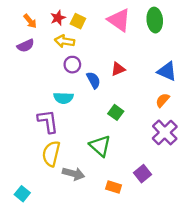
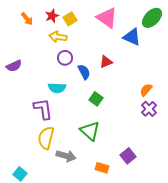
green ellipse: (155, 20) -> (152, 18), moved, turned 50
yellow square: (78, 21) -> (70, 19), turned 32
purple semicircle: (26, 46) -> (14, 66), moved
blue triangle: (167, 71) -> (132, 37), moved
green square: (116, 112) -> (96, 99), moved
purple cross: (165, 132) -> (149, 109), moved, size x0.7

